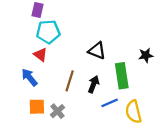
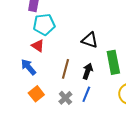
blue line: (110, 103) -> (86, 94), moved, turned -42
orange square: (37, 107) -> (36, 94), turned -35
gray cross: (57, 111) -> (65, 98), moved

